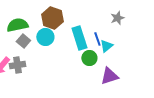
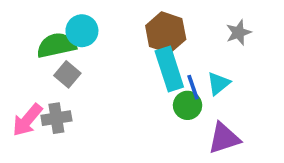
brown hexagon: (52, 18) -> (166, 33), moved
cyan circle: (45, 37) -> (82, 31), moved
blue line: (97, 39) -> (193, 87), moved

